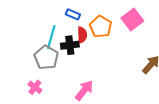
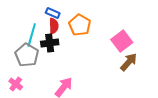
pink square: (132, 20) -> (122, 41), moved
red semicircle: (82, 35) -> (54, 26), moved

